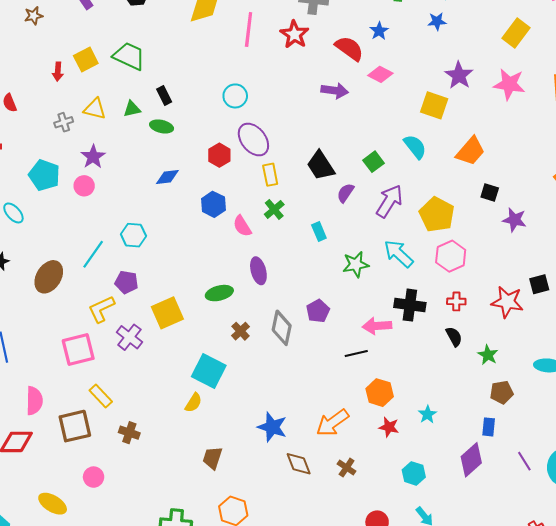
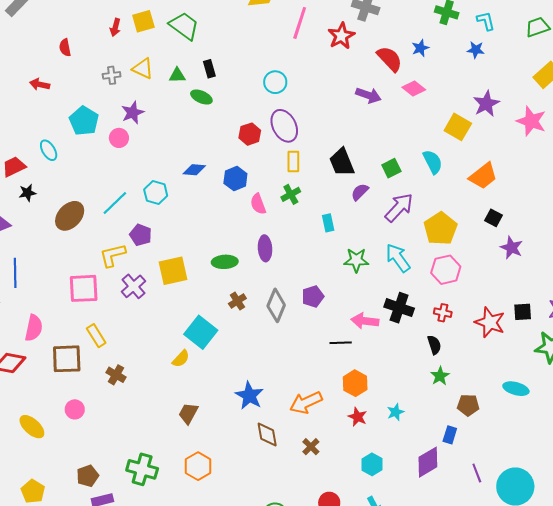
blue diamond: (167, 177) -> (194, 170), moved
green star: (488, 355) -> (440, 376), moved

